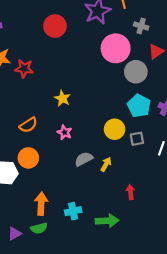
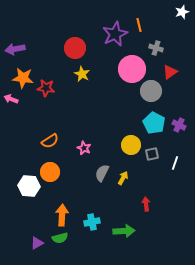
yellow star: (62, 98) -> (82, 74), moved
gray semicircle: (84, 159) -> (102, 173), turned -36

